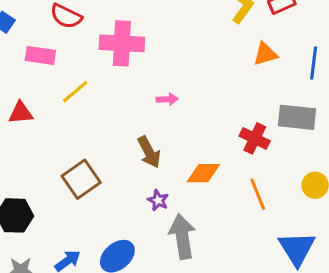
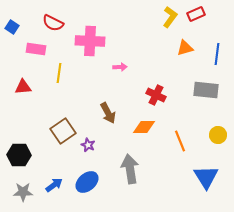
yellow line: (75, 92) -> (59, 73), turned -42
pink arrow: (167, 99) -> (120, 67), moved
red cross: (255, 138) -> (156, 95), moved
purple star: (158, 200) -> (88, 145), moved

